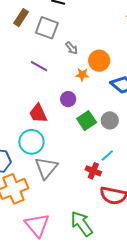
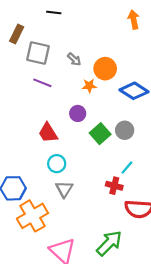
gray square: (47, 28) -> (38, 53), moved
cyan circle: (31, 142) -> (57, 164), moved, size x0.7
gray triangle: (46, 168) -> (64, 189), size x0.7
green arrow: (82, 224) -> (109, 243), turned 88

